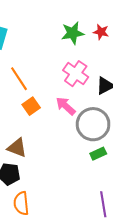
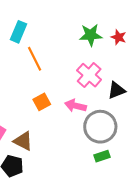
orange line: (19, 79) -> (35, 59), moved
pink arrow: (66, 106) -> (76, 106), turned -35

